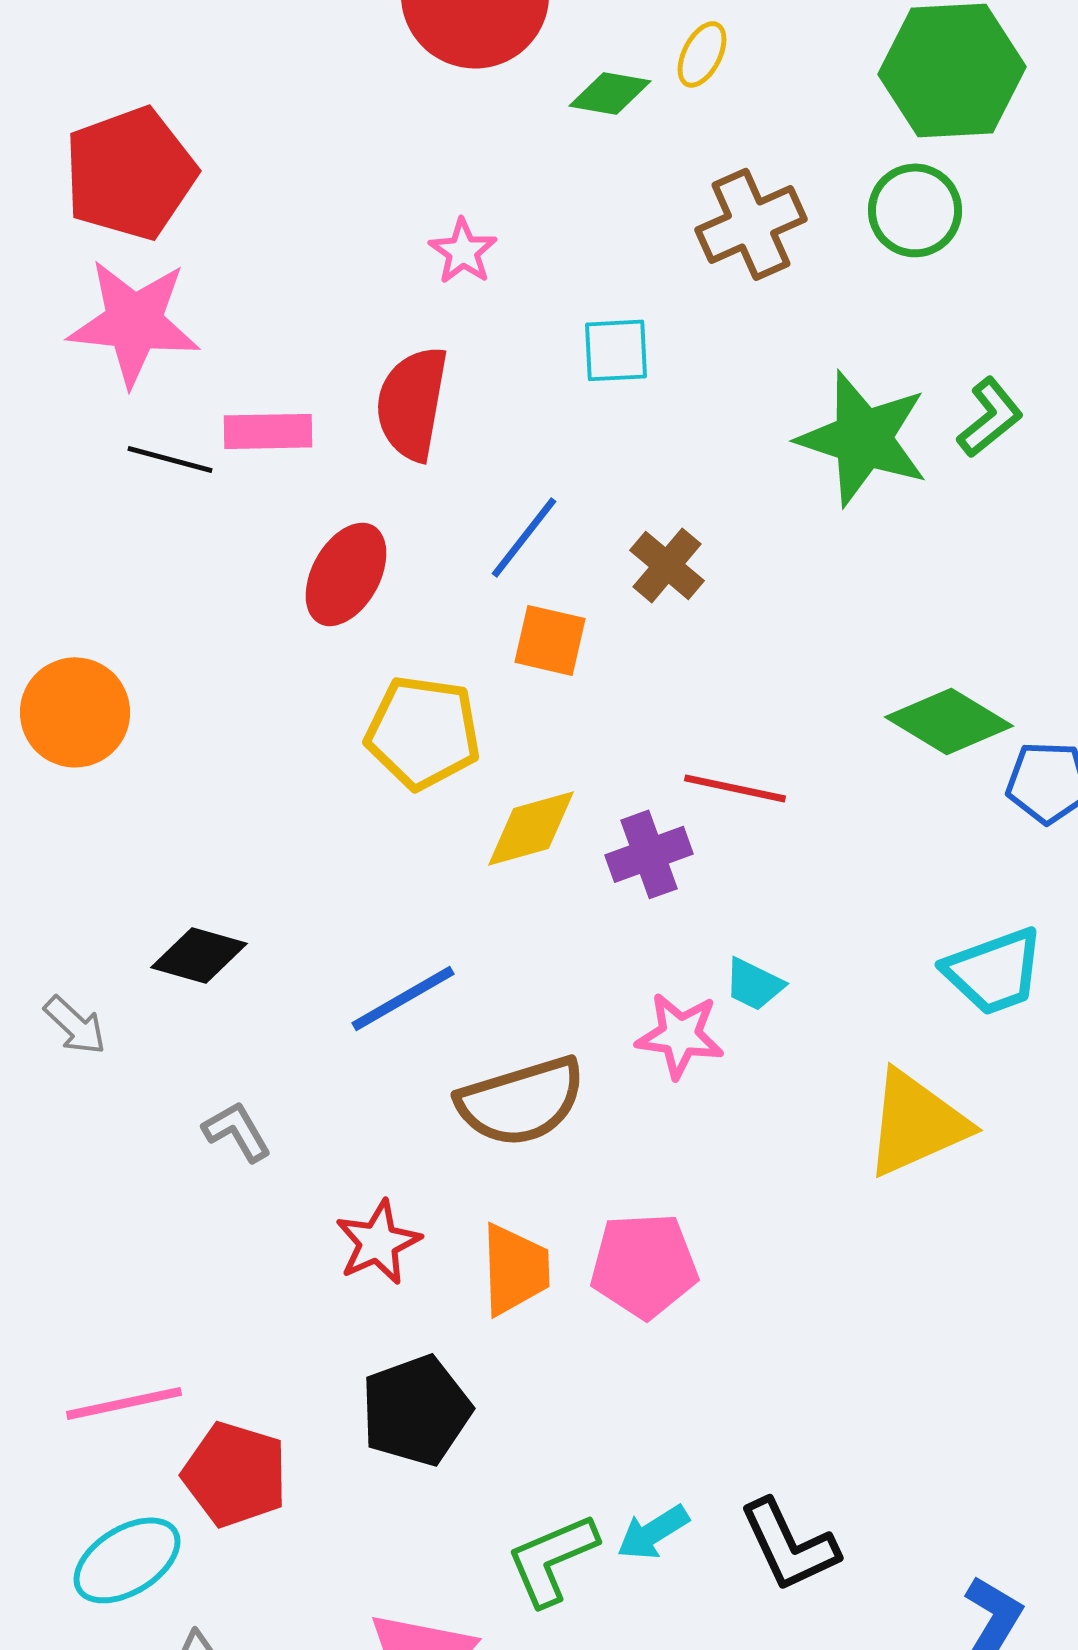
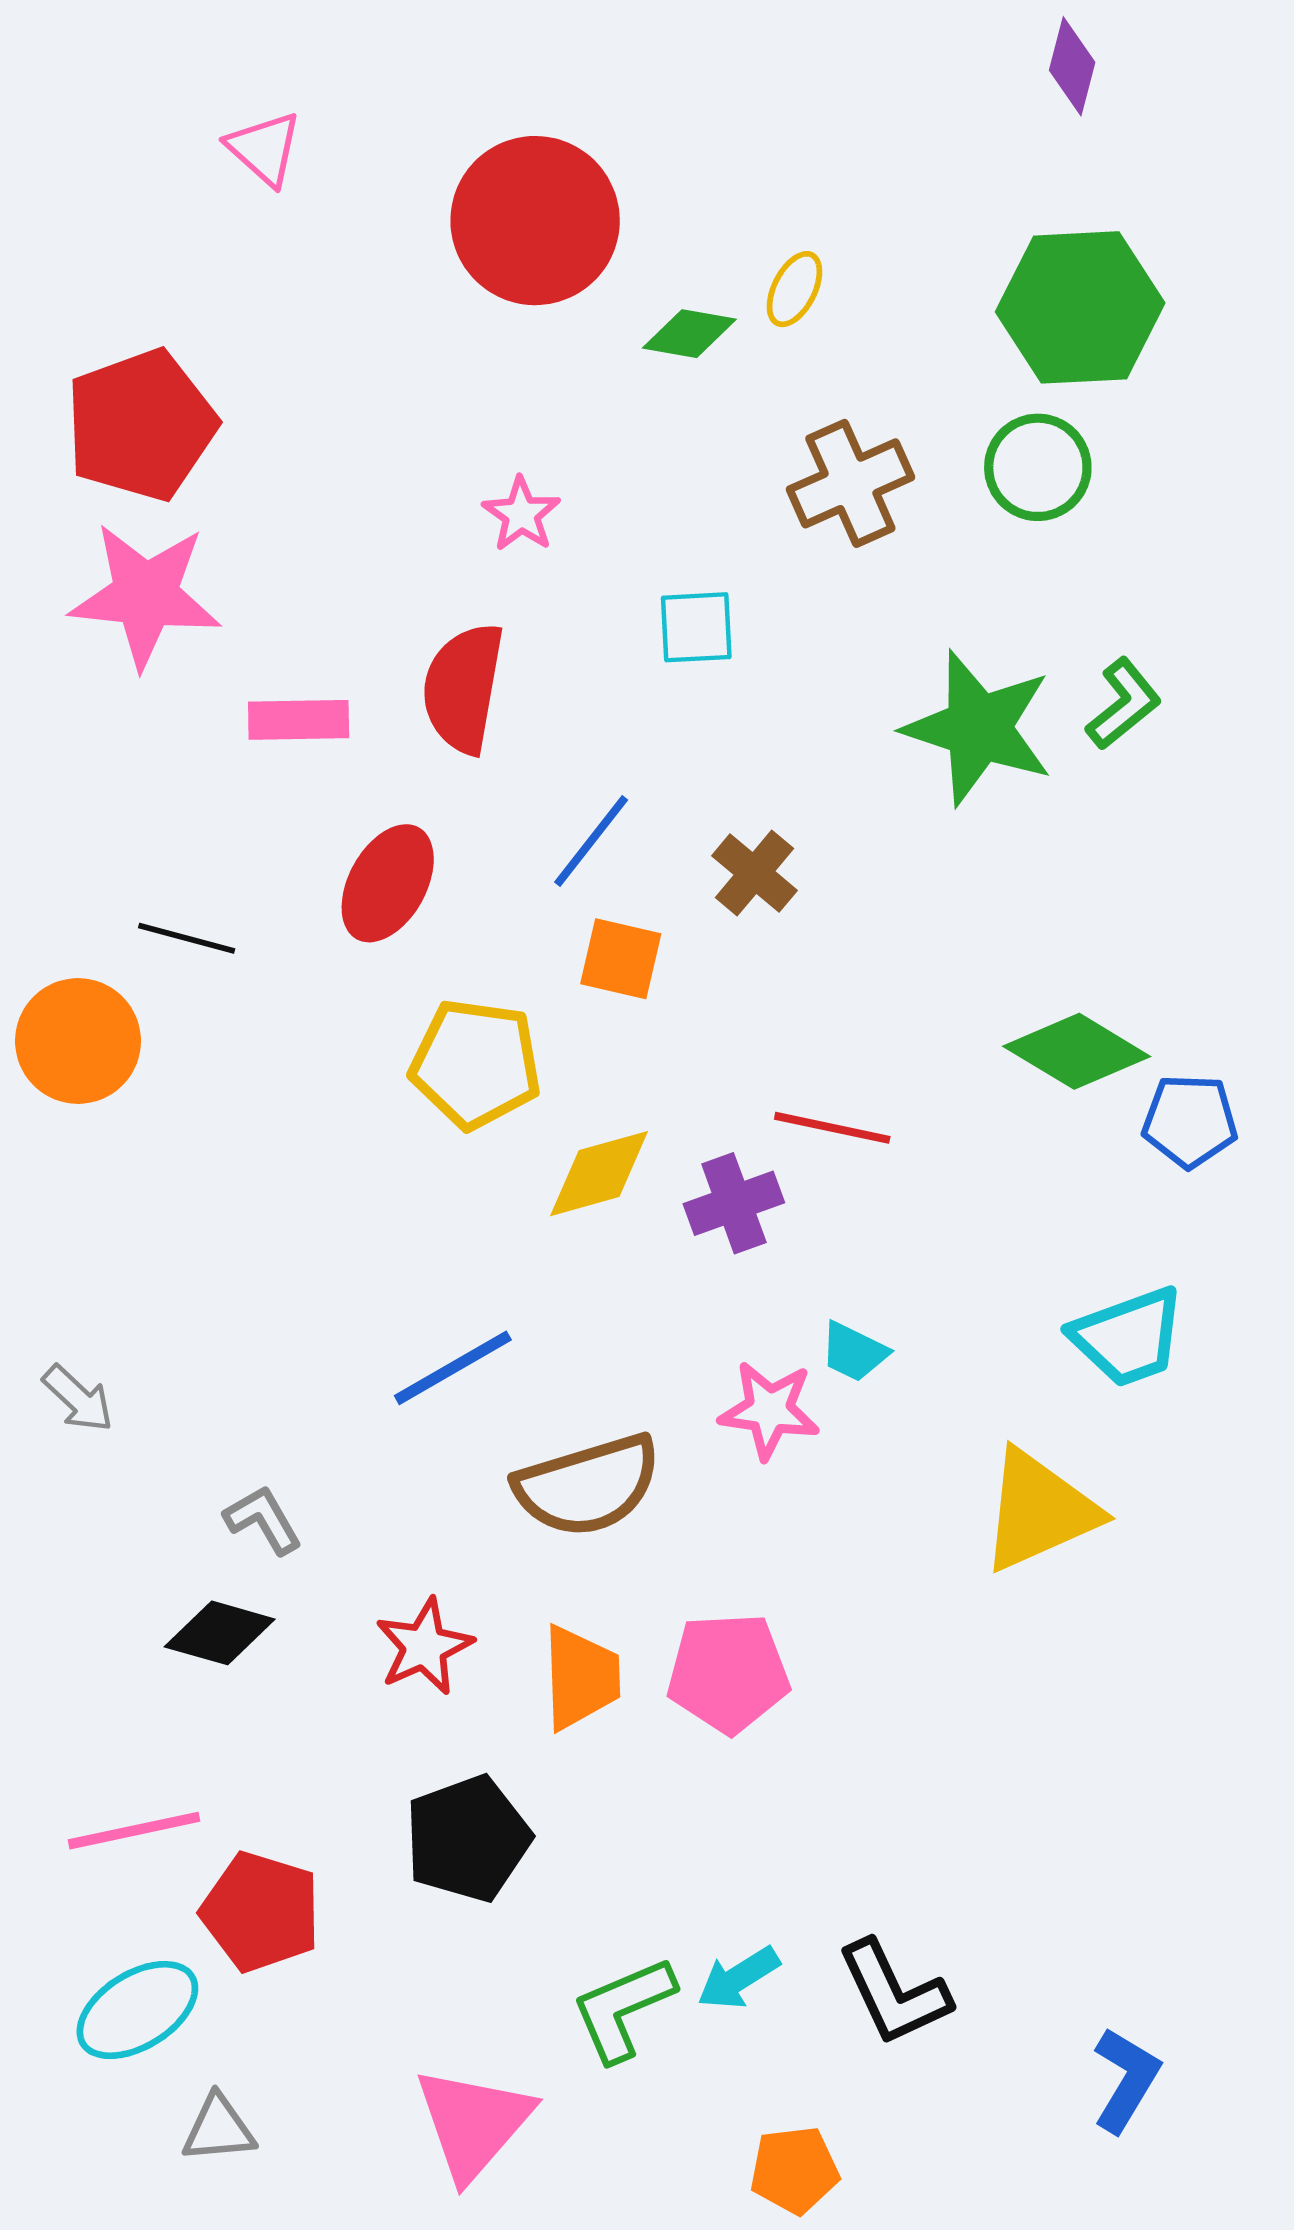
black line: (170, 459) -> (187, 938), moved
black diamond: (199, 955) -> (220, 1633), moved

